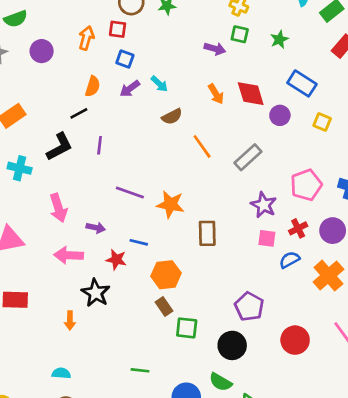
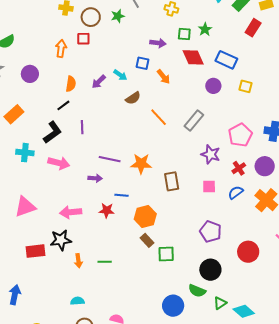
green square: (240, 34) -> (184, 34), moved
purple circle: (42, 51) -> (30, 74), moved
blue square: (125, 59) -> (142, 63), moved
red diamond: (251, 94) -> (193, 57), moved
pink arrow: (58, 208) -> (59, 163), moved, turned -50
purple arrow: (96, 228) -> (95, 178), moved
pink square: (267, 238) -> (209, 187), moved
black star: (96, 293) -> (61, 240), moved, turned -30
black circle: (232, 345) -> (210, 270), moved
green line: (140, 370) -> (105, 262), moved

